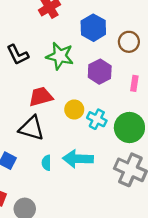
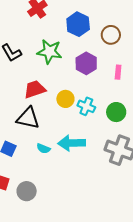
green circle: (129, 127) -> (116, 112), size x0.7
cyan semicircle: (46, 163) -> (43, 148), turned -64

